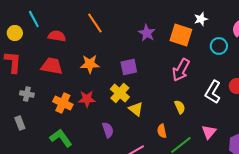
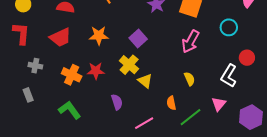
cyan circle: (219, 46) -> (229, 27), moved
red trapezoid: (52, 66) -> (60, 37), turned 145
purple square: (129, 67) -> (138, 38), turned -30
white L-shape: (213, 92) -> (229, 76), moved

